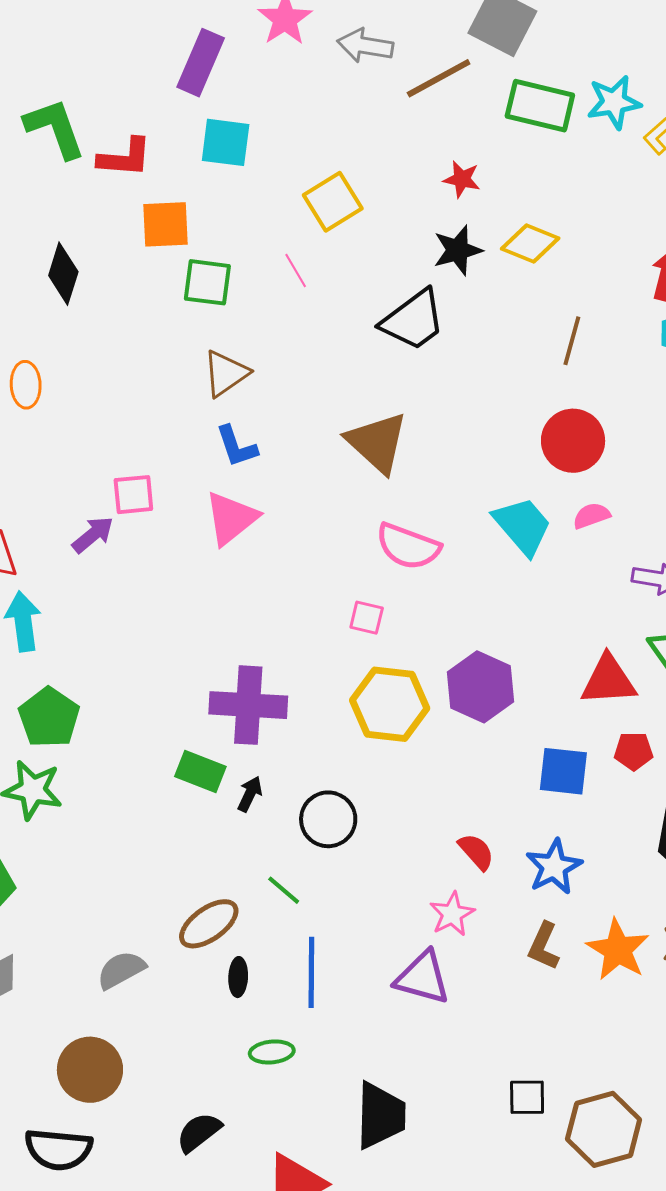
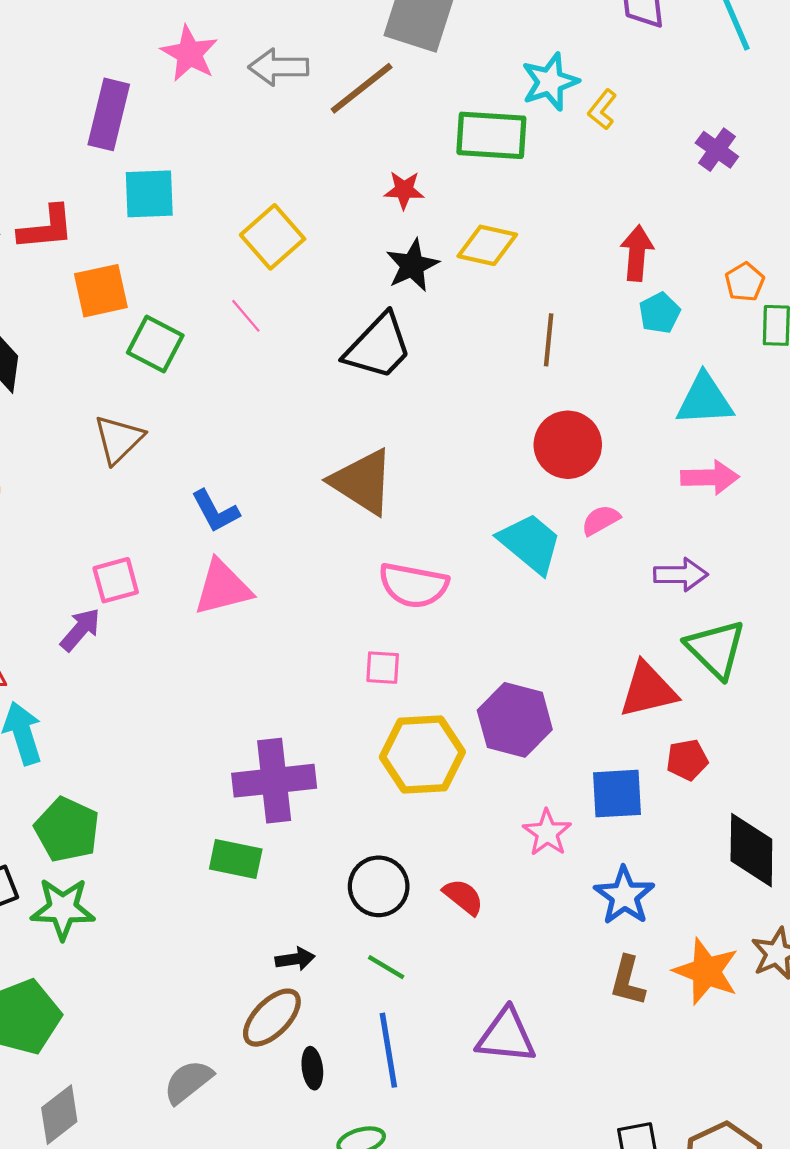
green rectangle: (540, 106) -> (491, 135), moved
green square: (207, 282) -> (155, 344), turned 30
brown triangle: (226, 373) -> (119, 439), moved
pink triangle: (231, 518) -> (223, 588), turned 34
black arrow: (250, 794) -> (295, 959), moved, turned 66
red semicircle: (476, 852) -> (463, 897), moved
green line: (284, 890) -> (386, 967), moved
pink star: (452, 914) -> (547, 833), moved

